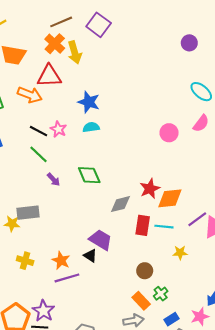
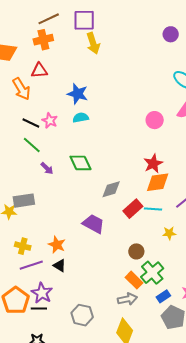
purple square: (99, 25) -> (84, 20), turned -35
orange cross: (55, 44) -> (43, 40), turned 36
yellow arrow: (75, 52) -> (93, 43), moved
red triangle: (49, 76) -> (39, 70), size x0.7
orange arrow: (30, 95) -> (21, 89), turned 40
red star: (150, 189) -> (153, 164), moved
red rectangle: (143, 225) -> (133, 209), turned 42
black triangle: (90, 256) -> (60, 266), moved
purple line: (67, 278) -> (31, 265), moved
green cross: (161, 294) -> (152, 273), size x1.6

